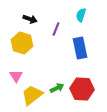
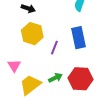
purple line: (56, 29) -> (54, 48), moved
yellow hexagon: (22, 43) -> (32, 34), moved

